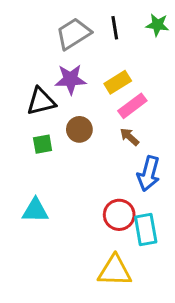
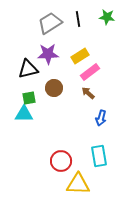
blue arrow: (149, 174) -> (101, 118), size x0.7
cyan triangle: (35, 210) -> (24, 114), moved
red circle: (119, 215) -> (61, 161), moved

